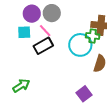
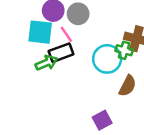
cyan square: (24, 32) -> (40, 32), size x1.5
green arrow: (21, 86) -> (46, 63), moved

